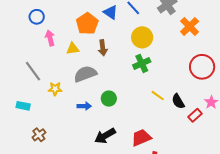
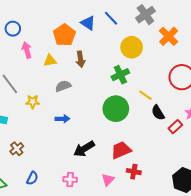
yellow circle: (142, 37) -> (132, 47), moved
gray semicircle: (85, 74) -> (63, 86), size x0.7
yellow line: (158, 96) -> (145, 95), moved
green circle: (109, 99) -> (116, 109), moved, size x1.6

